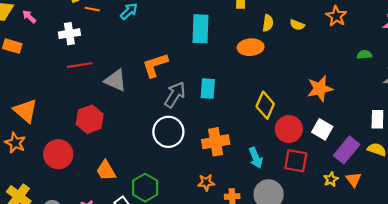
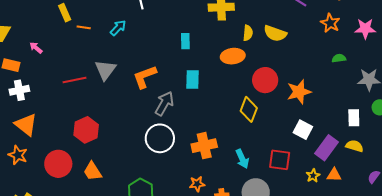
orange star: (336, 16) -> (330, 23), moved
pink arrow: (29, 17) -> (36, 48), moved
yellow semicircle: (297, 25) -> (275, 33), size x1.6
cyan rectangle: (200, 29) -> (185, 41), size x0.6
white cross: (69, 34) -> (19, 90), moved
gray triangle: (115, 80) -> (105, 70), moved, turned 45
cyan rectangle: (208, 89) -> (192, 80), moved
red circle: (289, 129) -> (265, 80), moved
orange trapezoid: (106, 171) -> (93, 171), moved
orange triangle: (354, 180) -> (334, 175), turned -49

